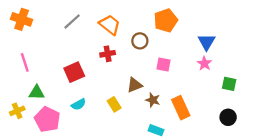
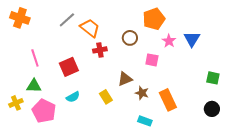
orange trapezoid: (110, 25) -> (90, 28), moved
pink line: (25, 62) -> (35, 58), moved
pink star: (204, 63) -> (169, 41), moved

